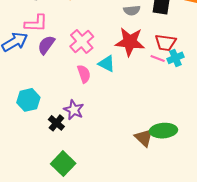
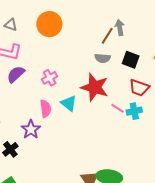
pink cross: (82, 41) -> (50, 78), size x0.7
red trapezoid: (165, 43) -> (139, 88), moved
purple star: (74, 110) -> (31, 129), moved

